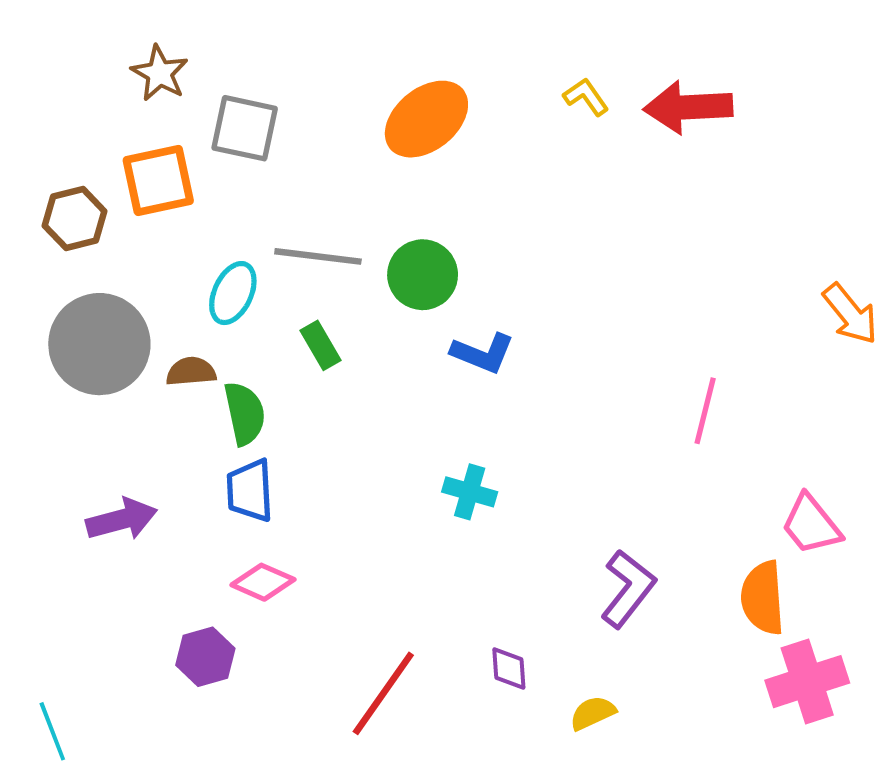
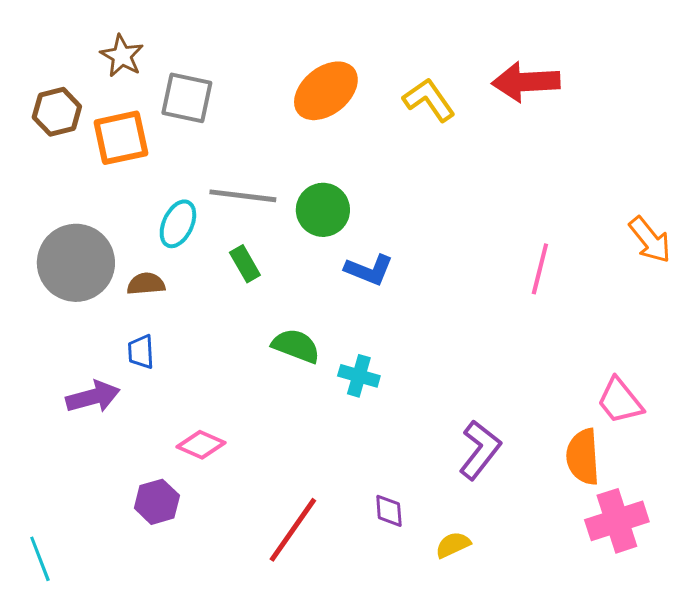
yellow L-shape: (586, 97) -> (429, 100), moved, size x1.5
brown hexagon: (75, 218) -> (57, 112), moved
pink line: (705, 411) -> (540, 269), moved
green semicircle: (245, 413) -> (296, 346), moved, turned -57
blue trapezoid: (250, 491) -> (141, 352), moved, size x0.7

